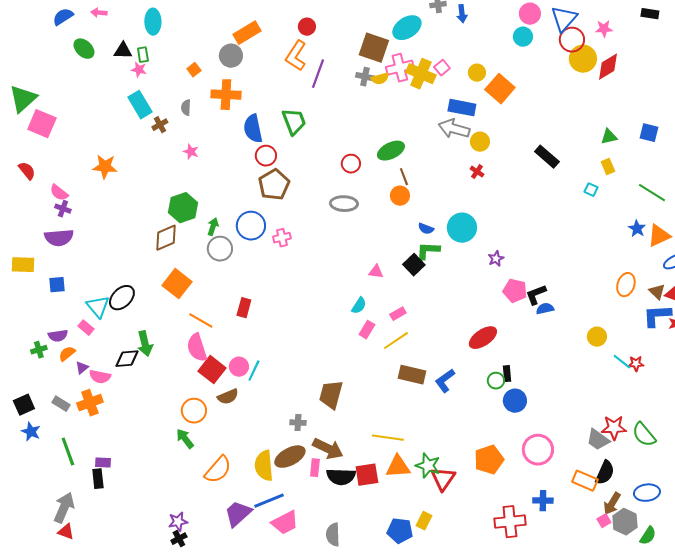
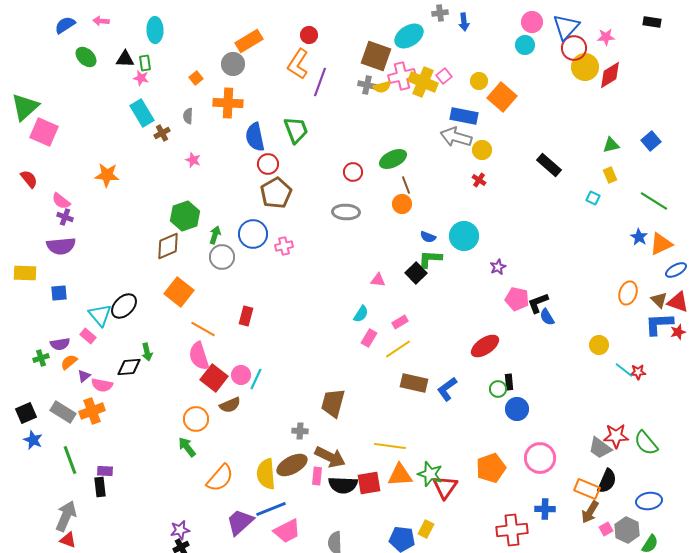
blue square: (649, 133) -> (651, 141), turned 36
blue semicircle: (545, 309) -> (547, 317), turned -108
green arrow: (145, 344) -> (147, 352), size x0.7
gray rectangle: (61, 404) -> (63, 412), size x1.4
brown arrow: (612, 504) -> (590, 512), moved

